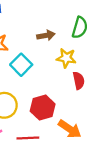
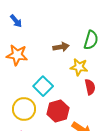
cyan square: (21, 65) -> (43, 86), moved

